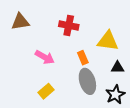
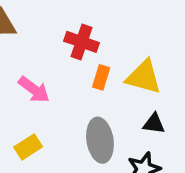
orange rectangle: (83, 58) -> (101, 77), moved, turned 32

